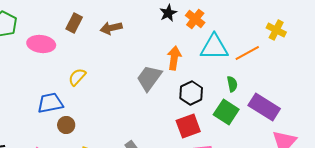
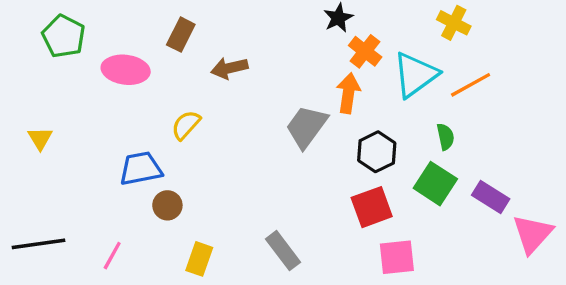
orange cross: (195, 19) -> (365, 51), moved
brown arrow: (111, 28) -> (229, 68), moved
yellow cross: (276, 30) -> (454, 23), moved
cyan triangle: (214, 47) -> (415, 75), turned -36
purple rectangle: (264, 107) -> (491, 197), moved, size x0.7

